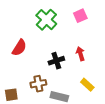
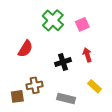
pink square: (80, 16) -> (82, 24), moved
brown cross: (38, 84) -> (35, 85), moved

